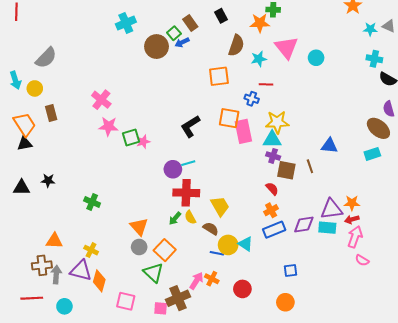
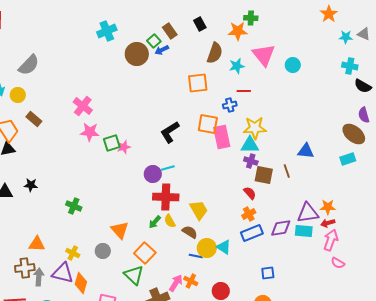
blue cross: (252, 99) -> (230, 105), turned -32
brown rectangle: (51, 113) -> (34, 119), turned -35
gray circle: (139, 247) -> (103, 251), moved

